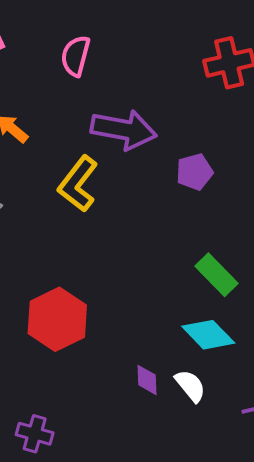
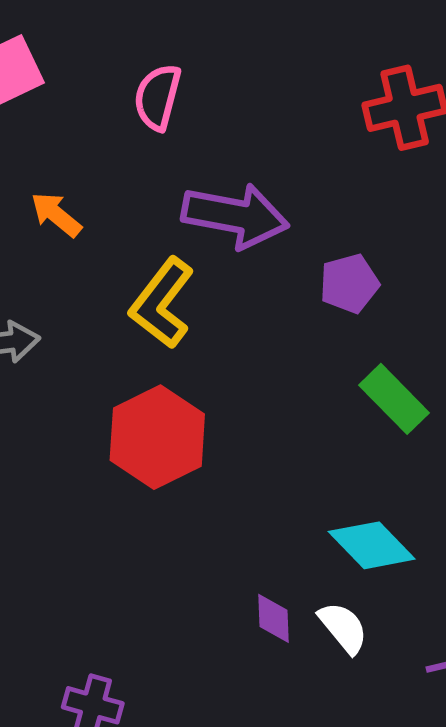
green rectangle: (217, 275) -> (394, 399), moved
red hexagon: (57, 319) -> (157, 437), moved

